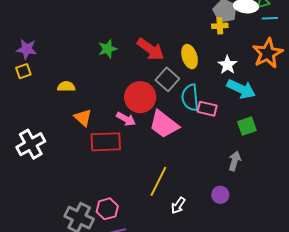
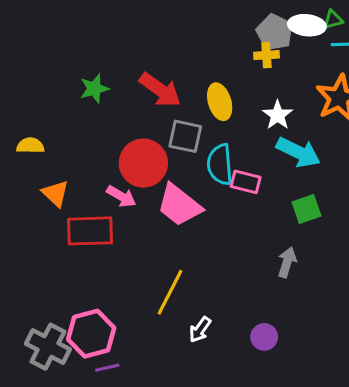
gray square: (167, 79) -> (185, 136), turned -30
purple circle: (220, 195) -> (264, 337), moved
pink hexagon: (107, 209) -> (91, 334), size x1.4

